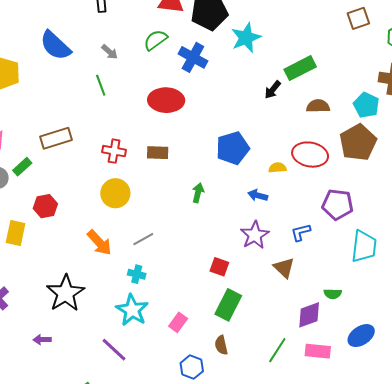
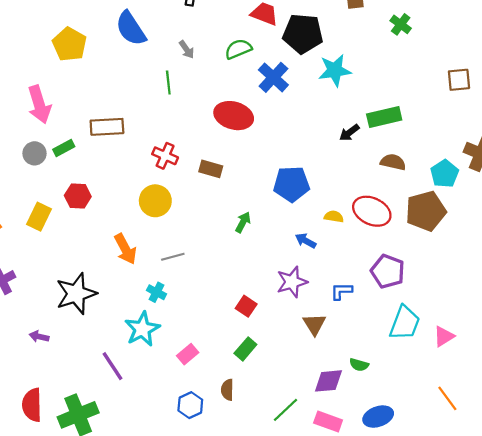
green rectangle: (228, 305) -> (245, 349), size x0.7

